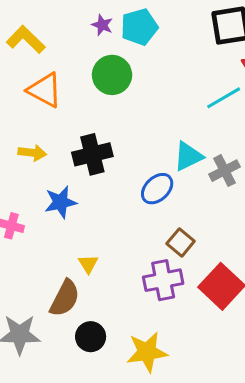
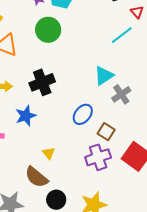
gray cross: (225, 171) -> (121, 94), moved
blue ellipse: (157, 189) -> (83, 114), moved
brown semicircle: (65, 298) -> (36, 177), turned 110

